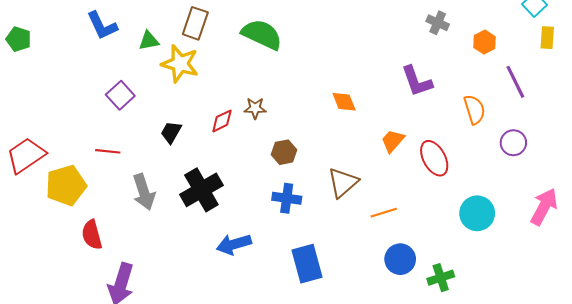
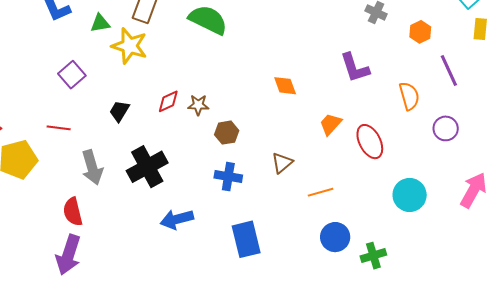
brown star: (255, 108) -> (198, 105), moved
brown triangle: (343, 183) -> (282, 163), size x0.7
red semicircle: (92, 235) -> (73, 212), moved

